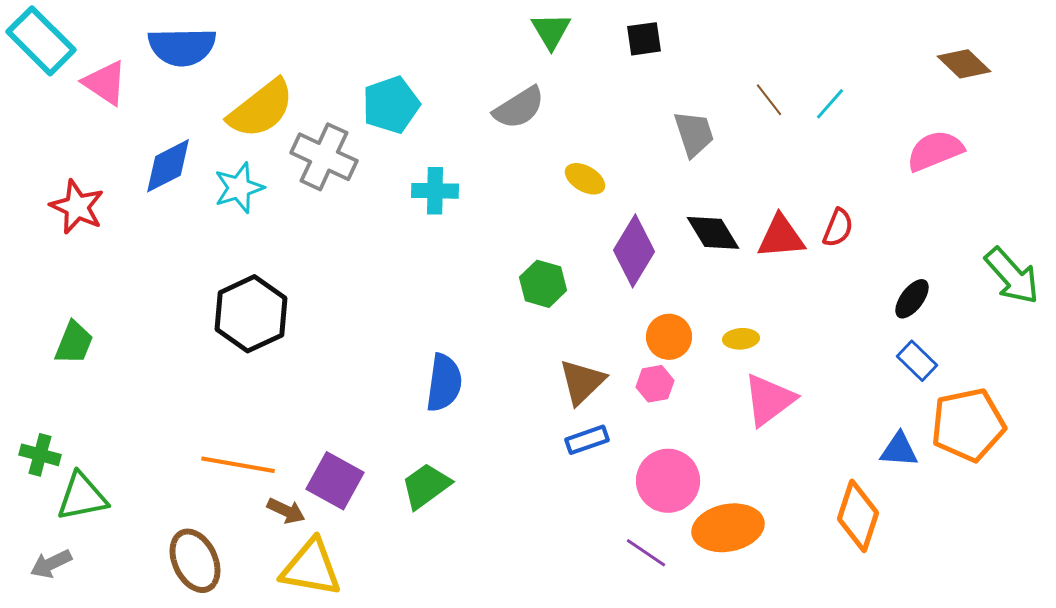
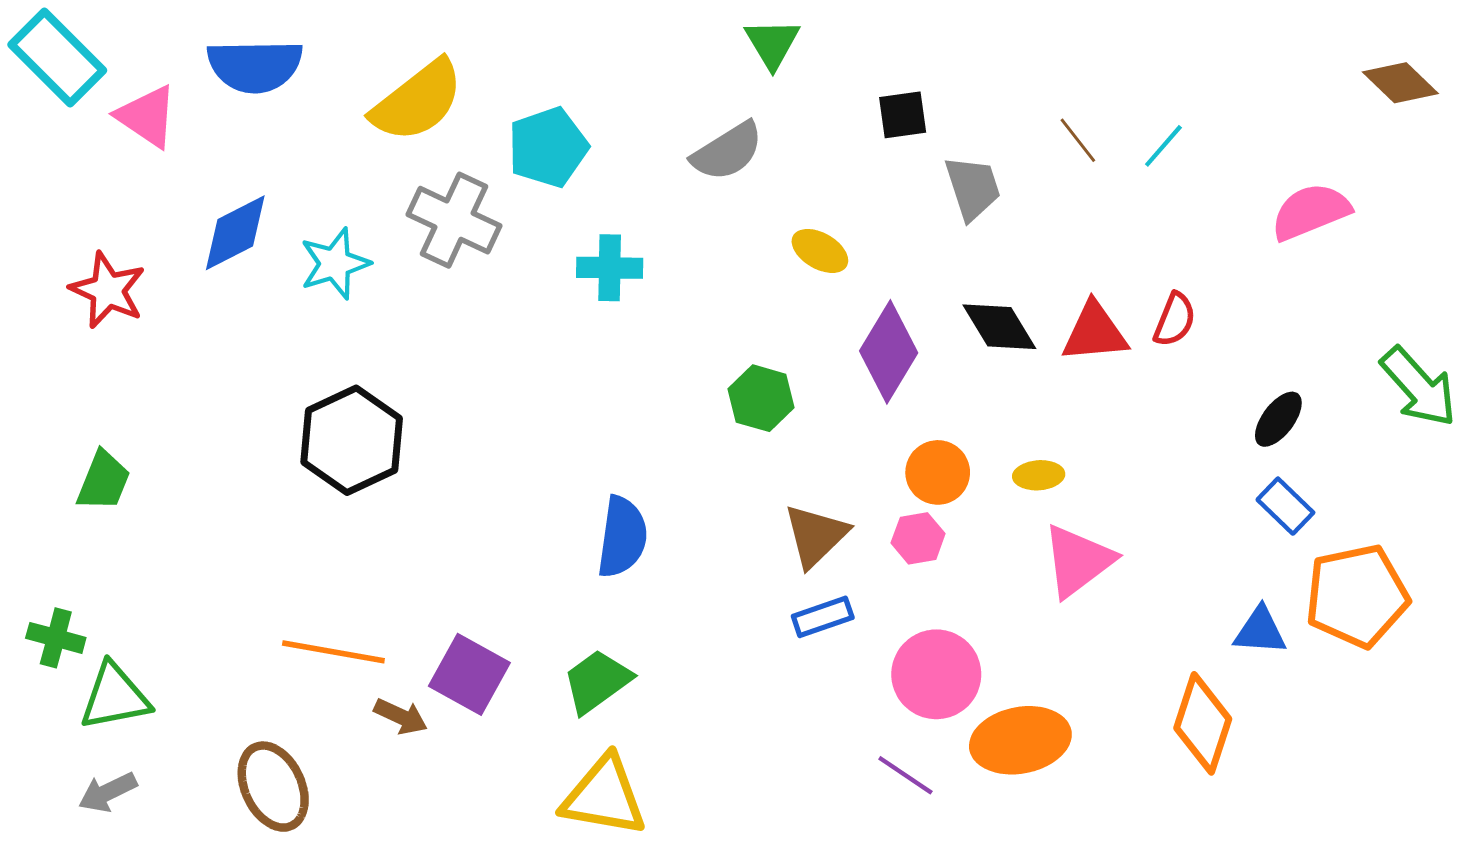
black square: (644, 39) -> (903, 115), moved
brown diamond: (964, 64) -> (1400, 83), moved
yellow semicircle: (261, 109) -> (418, 101), moved
gray arrow: (51, 564) -> (108, 792), moved
yellow triangle: (311, 568) -> (604, 796), moved

